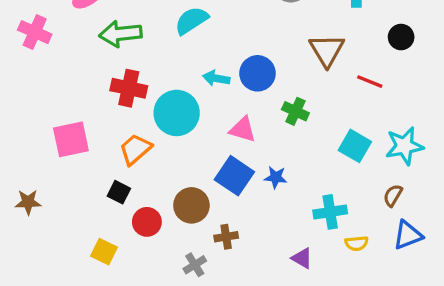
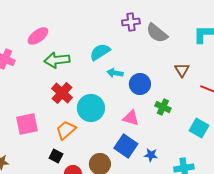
brown triangle: (327, 50) -> (182, 70), size x0.7
cyan arrow: (216, 78) -> (115, 73), moved
red cross: (129, 88) -> (62, 93), turned 30
blue star: (276, 177) -> (151, 155), moved

